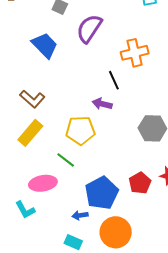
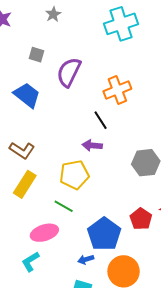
cyan L-shape: (25, 210) -> (30, 262), turned 95

